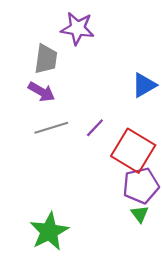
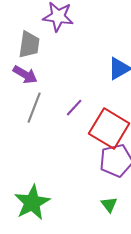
gray line: (51, 128) -> (34, 108), turned -52
green triangle: (140, 214) -> (109, 205), moved

